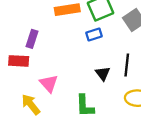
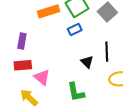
red rectangle: (19, 61) -> (23, 65), moved

